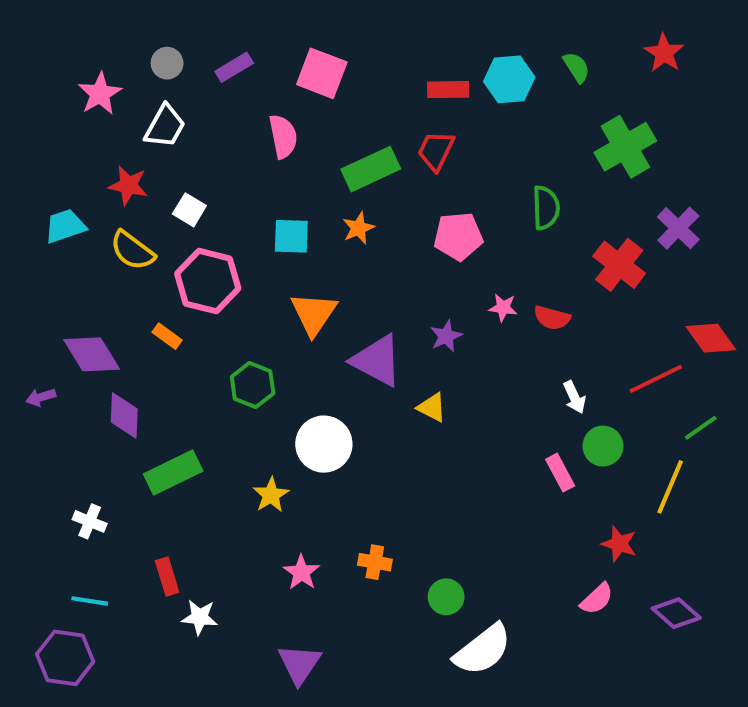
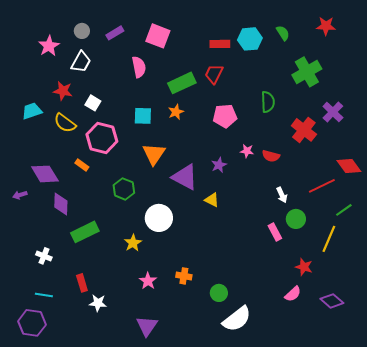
red star: (664, 53) -> (326, 26), turned -30

